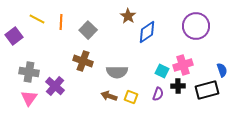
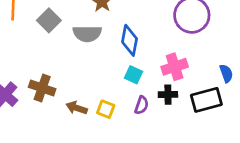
blue diamond: (147, 32) -> (130, 40), moved, turned -45
brown cross: (83, 61) -> (42, 88), moved
cyan square: (162, 71) -> (134, 75), moved
gray semicircle: (117, 72) -> (87, 34), moved

